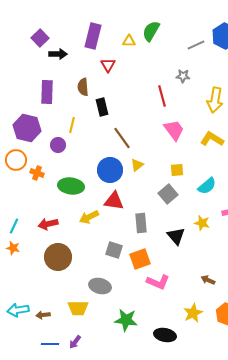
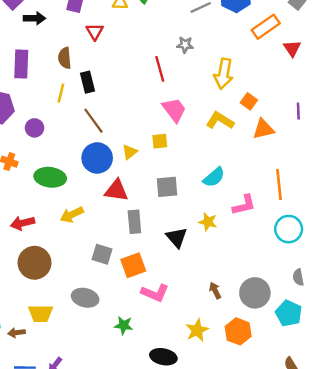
yellow line: (72, 125) -> (61, 93), moved
brown line: (122, 138) -> (94, 121), moved
yellow square: (177, 170) -> (160, 141), moved
gray square: (168, 194) -> (167, 187), turned 36
red triangle: (114, 201) -> (116, 191), moved
brown arrow: (208, 280) -> (215, 290), turned 40
yellow trapezoid: (78, 308) -> (41, 313), moved
green star: (126, 320) -> (124, 325), moved, size x0.7

